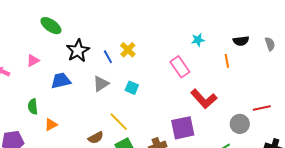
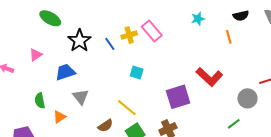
yellow cross: (128, 50) -> (129, 35), turned 35
pink rectangle: (180, 67) -> (152, 31), moved
gray triangle: (101, 84) -> (81, 97), moved, turned -30
purple square: (183, 128) -> (178, 97), moved

